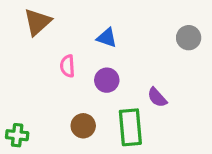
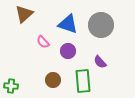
blue triangle: (107, 38) -> (68, 24), size x1.5
gray circle: (189, 38) -> (101, 25), moved, size x1.6
pink semicircle: (67, 66) -> (43, 42), turned -40

